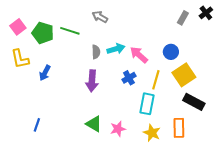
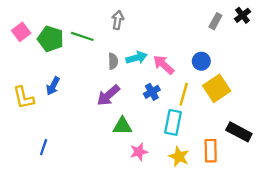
gray arrow: (100, 17) -> (118, 20), turned 70
yellow L-shape: (20, 59) -> (24, 98), moved
purple arrow: (92, 81) -> (108, 95), turned 45
black rectangle: (194, 102) -> (239, 132), moved
green triangle: (94, 124) -> (122, 126), moved, turned -30

